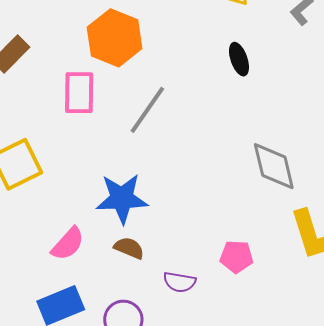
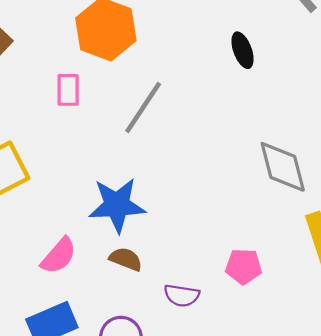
pink rectangle: (79, 93) -> (68, 90), size x0.7

